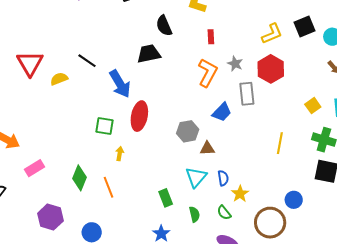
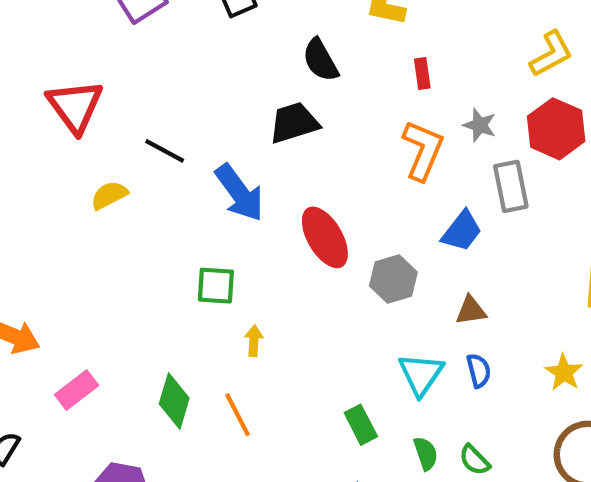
red triangle: (30, 63) -> (75, 106), moved
red ellipse: (139, 116) -> (325, 237), moved, turned -36
brown triangle: (207, 148) -> (471, 310), moved
yellow star: (240, 194) -> (564, 372), moved
green semicircle: (224, 213) -> (474, 460), moved

